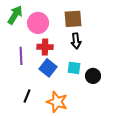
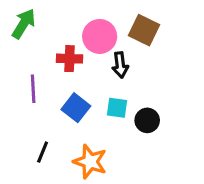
brown square: (73, 19) -> (144, 30), moved, turned 30
pink circle: (38, 23) -> (100, 36), moved
red cross: (45, 47) -> (70, 59), moved

